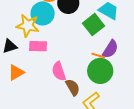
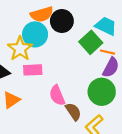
yellow star: (28, 26) -> (20, 49), turned 30
orange line: (98, 56) -> (107, 52), moved

